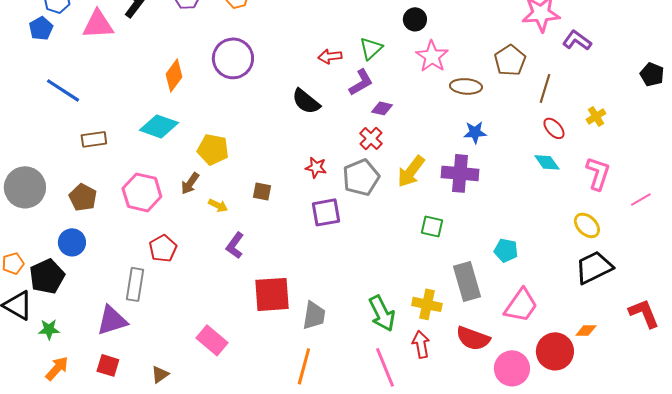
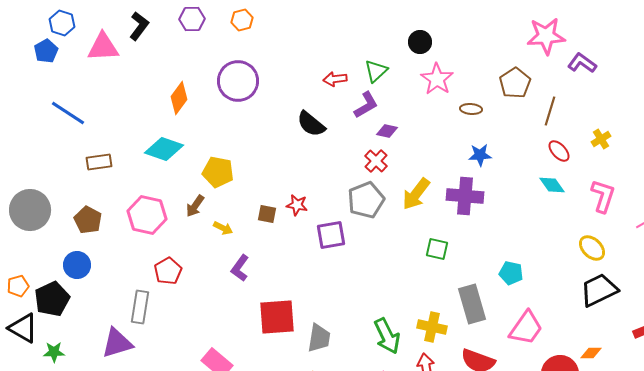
brown ellipse: (466, 86) -> (471, 109), size x0.7
red star: (316, 167) -> (297, 205), moved

